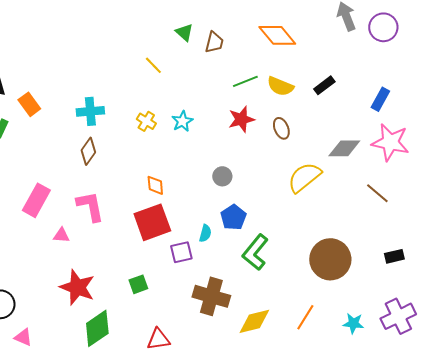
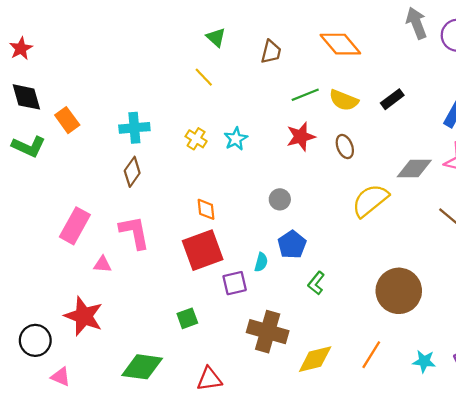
green triangle: (184, 32) -> (216, 37), moved
green L-shape: (255, 252) -> (316, 283), size x0.6
red star: (77, 287) -> (84, 316), moved
green diamond: (97, 328) -> (142, 367), turned 42

